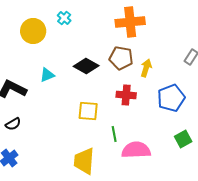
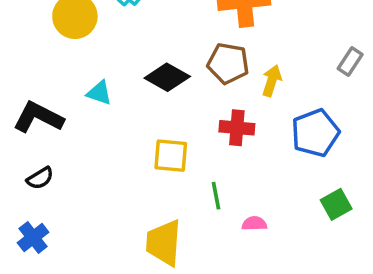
cyan triangle: (47, 75) -> (99, 93), turned 42
pink semicircle: (136, 150) -> (254, 224), size x0.5

